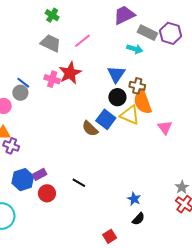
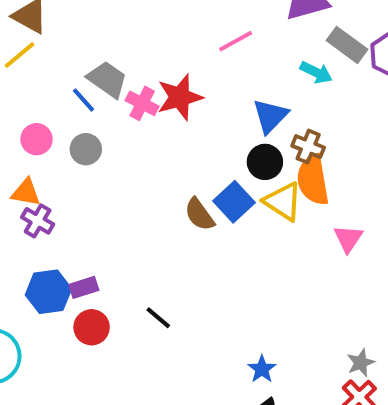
pink line: (83, 41) -> (236, 41), moved
gray trapezoid: (51, 43) -> (107, 79), moved
gray circle: (20, 93) -> (86, 149), moved

